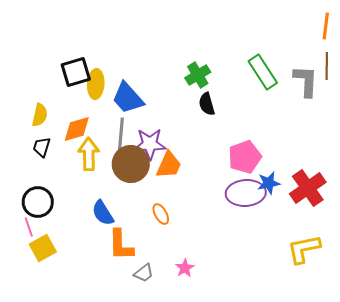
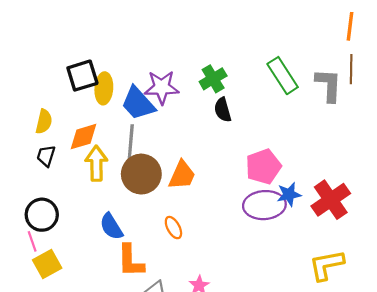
purple star: (150, 144) -> (162, 87), moved

